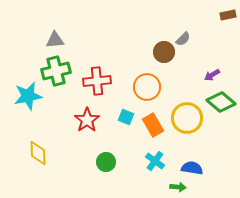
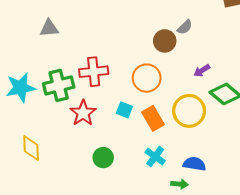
green cross: (56, 71) -> (59, 85), moved
purple arrow: (212, 75) -> (202, 71), moved

